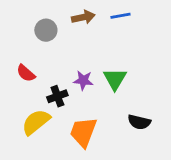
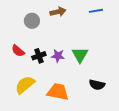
blue line: (121, 16) -> (96, 11), moved
black cross: (57, 96) -> (39, 56), moved
orange trapezoid: (83, 132) -> (58, 92), turned 80

